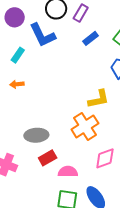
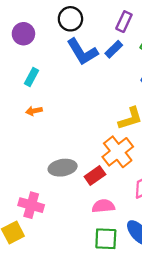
purple rectangle: (81, 13) -> (124, 22), moved
blue L-shape: (42, 35) -> (82, 52), moved
red rectangle: (48, 158) -> (95, 176), moved

